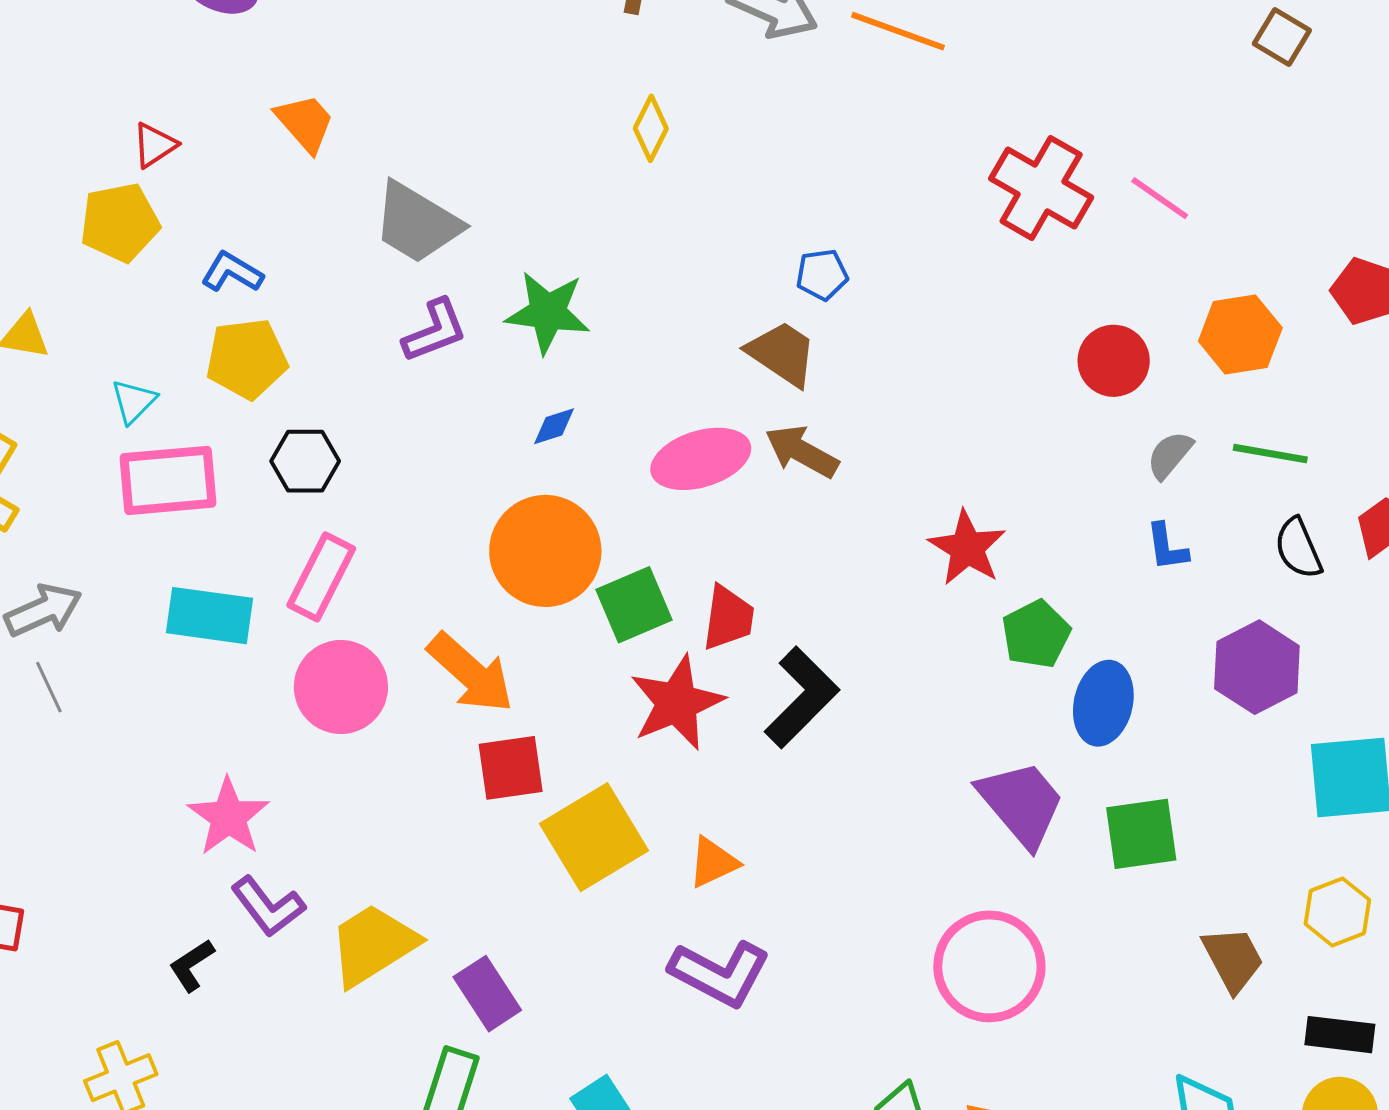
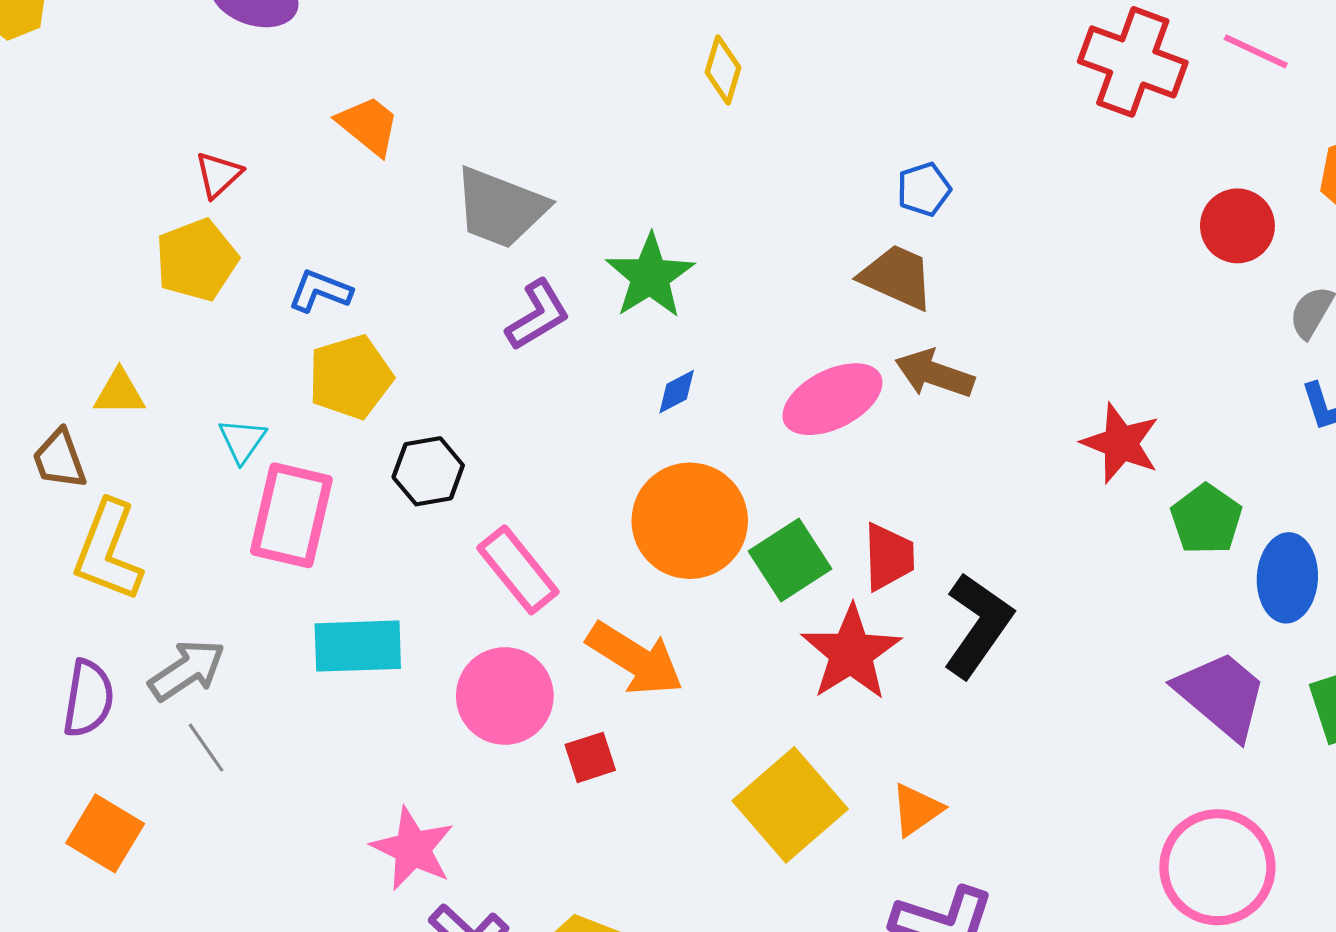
green star: (548, 312) -> (650, 276), turned -30
pink rectangle: (168, 480) -> (291, 515), turned -62
pink rectangle: (321, 577) -> (518, 570), moved, turned -56
red square: (511, 768) -> (590, 757), moved, size x0.7

